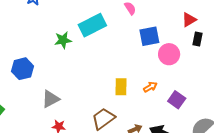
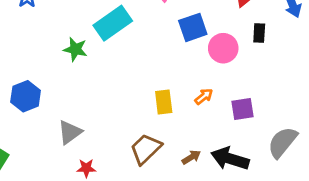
black rectangle: (197, 39) -> (259, 33), moved
green star: (63, 40) -> (75, 49), turned 30
purple square: (177, 100) -> (242, 109), turned -36

